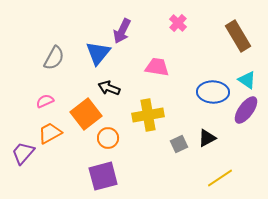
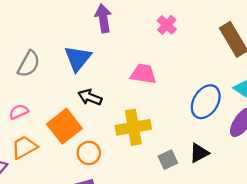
purple arrow: (122, 31) -> (103, 18), moved, turned 145
blue ellipse: (213, 92) -> (206, 102), turned -60

